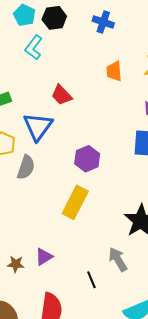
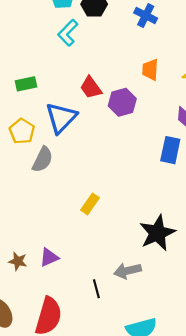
purple hexagon: (87, 159) -> (122, 102), moved
yellow rectangle: (75, 202) -> (90, 204), size x0.6
gray arrow: (118, 259) -> (127, 271), turned -80

